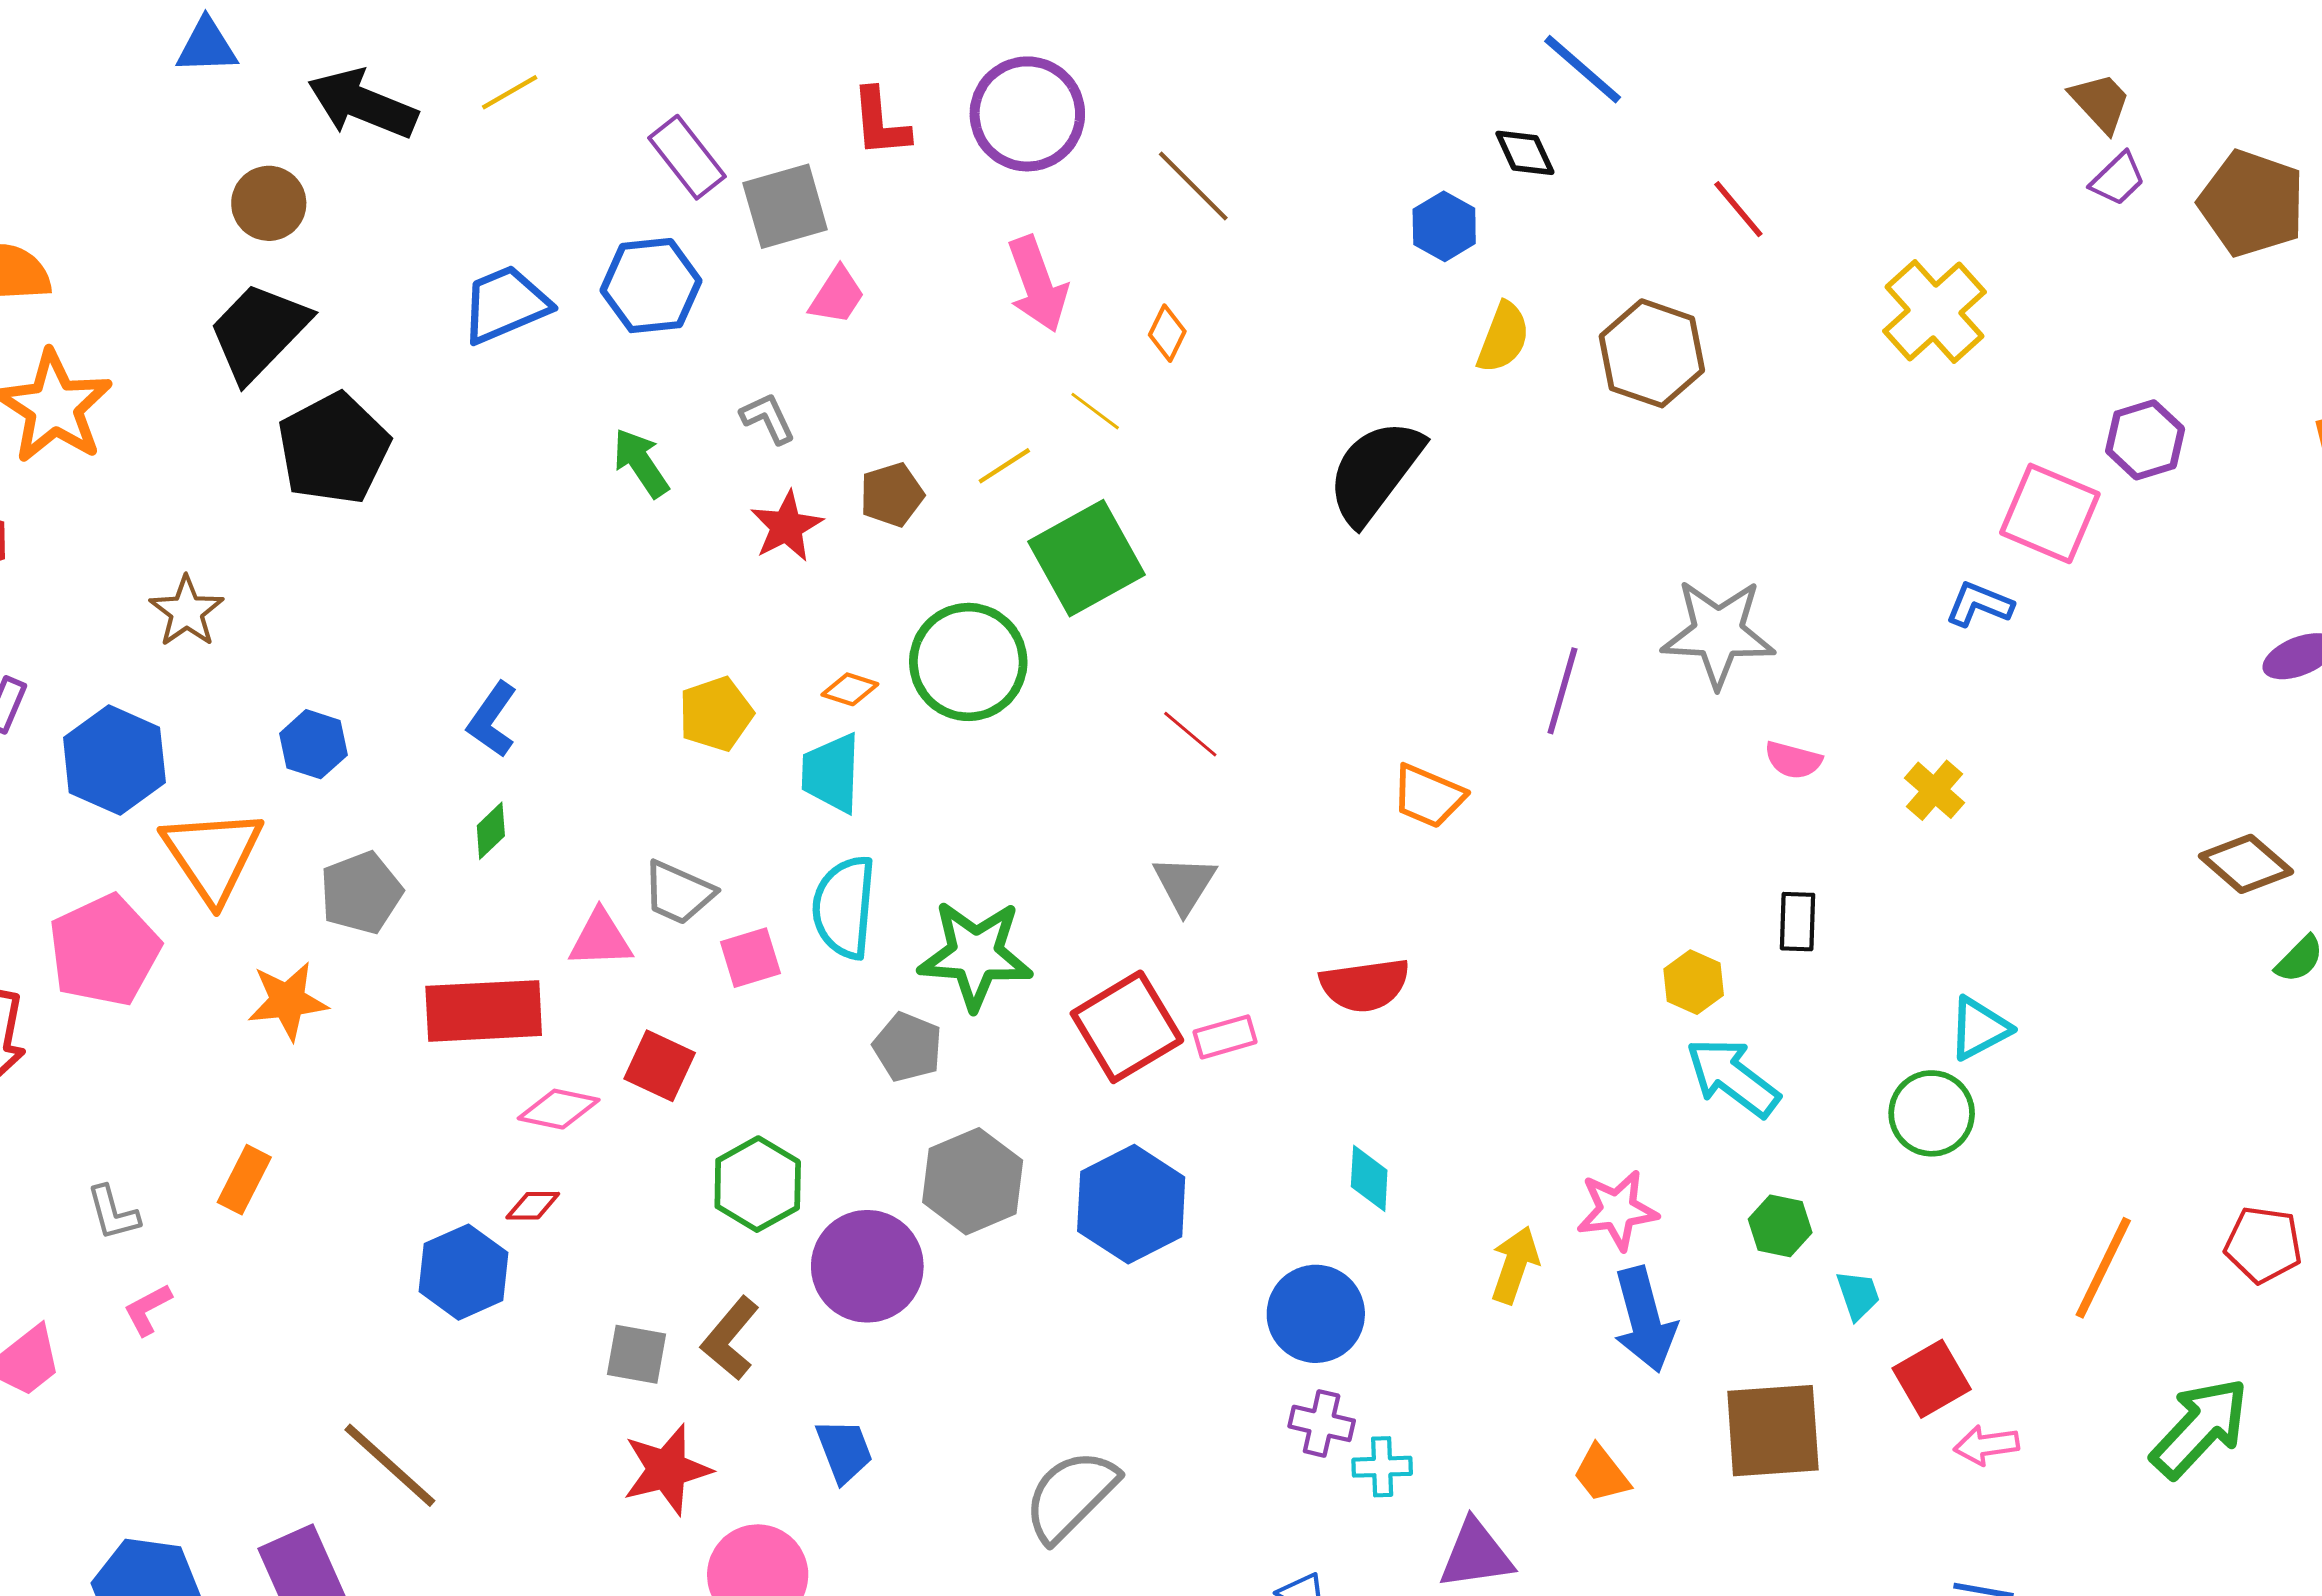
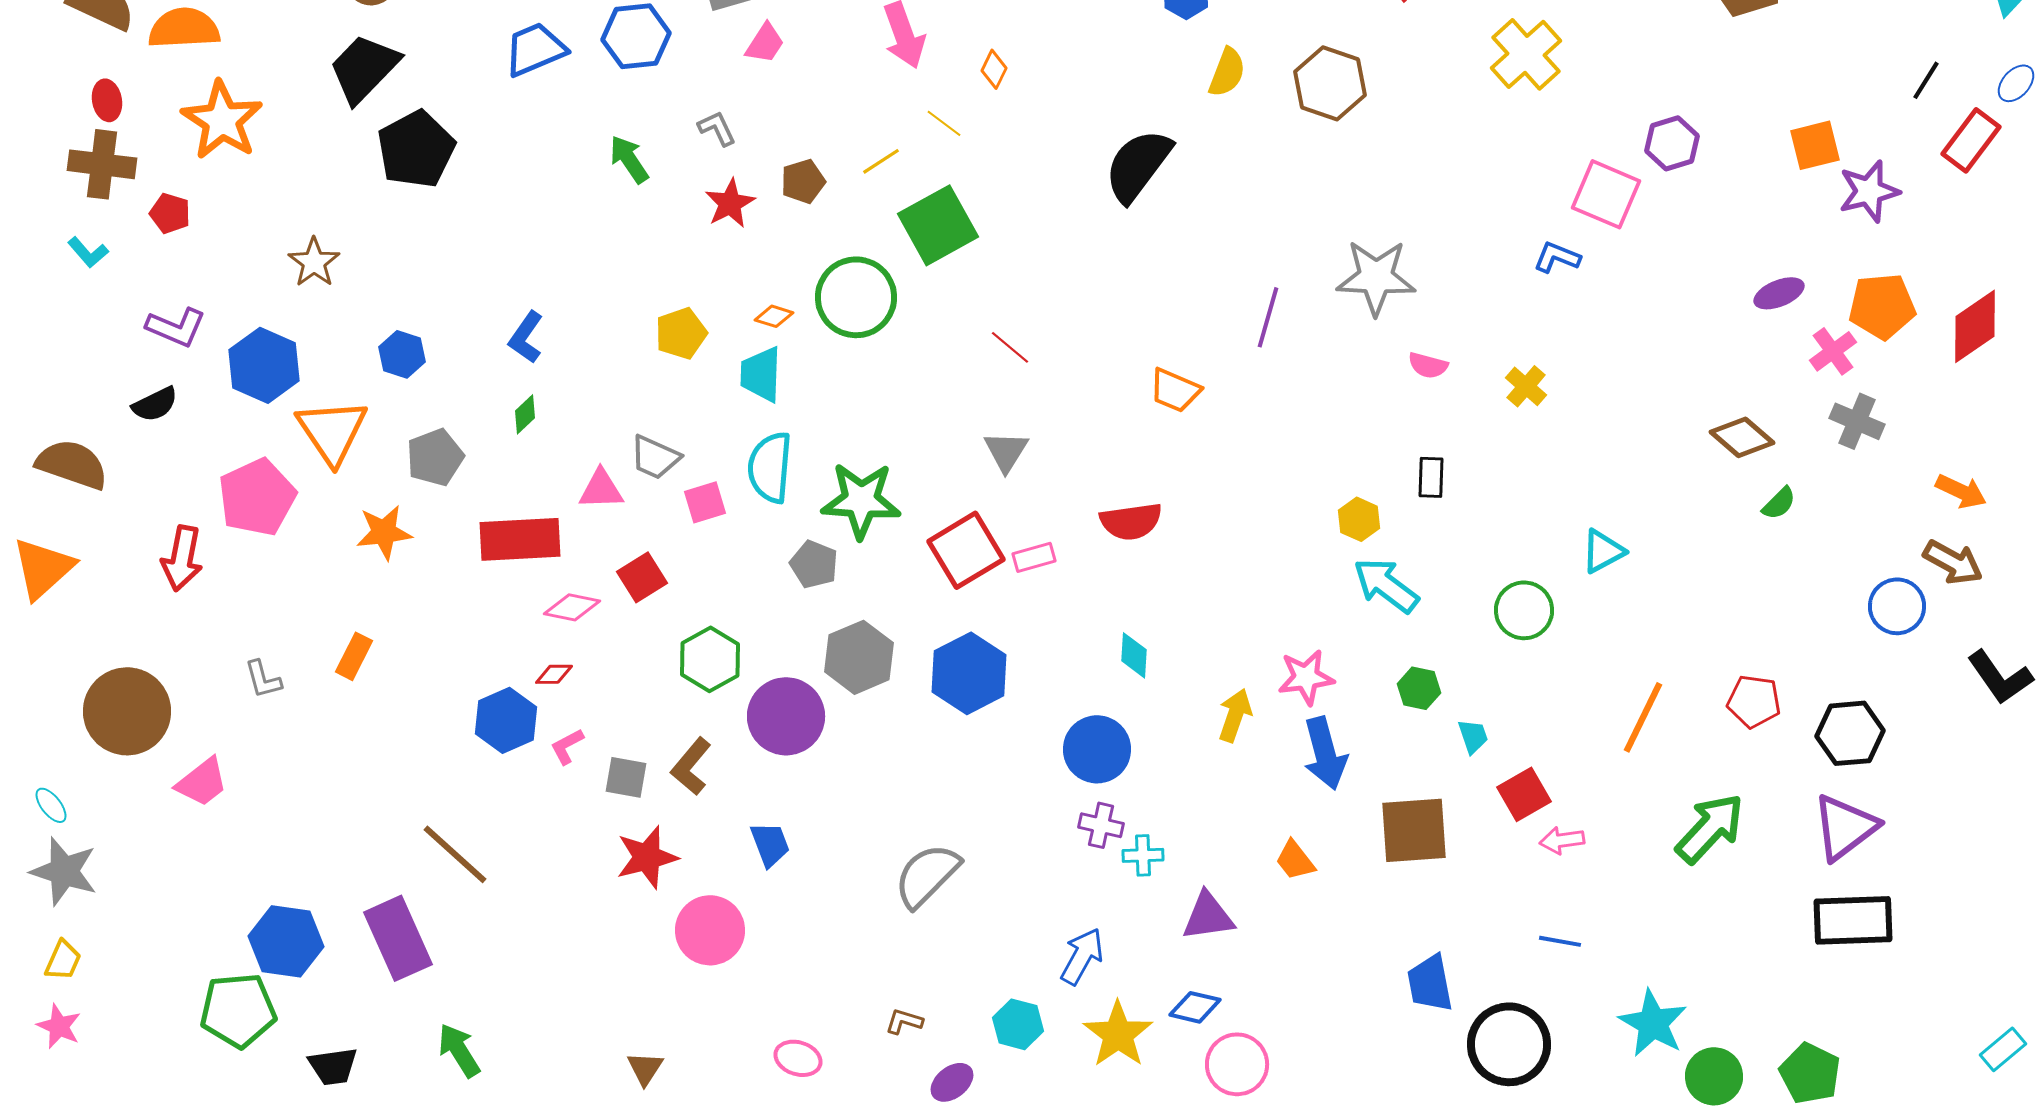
cyan triangle: (1979, 1028) -> (1603, 551), moved
red square: (660, 1066) -> (642, 577), turned 33
pink L-shape: (148, 1310) -> (567, 746), moved

